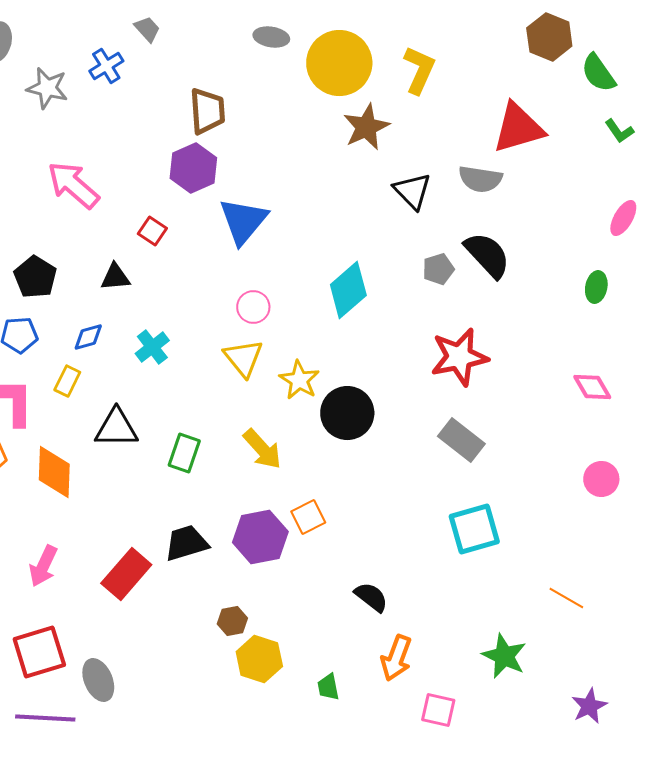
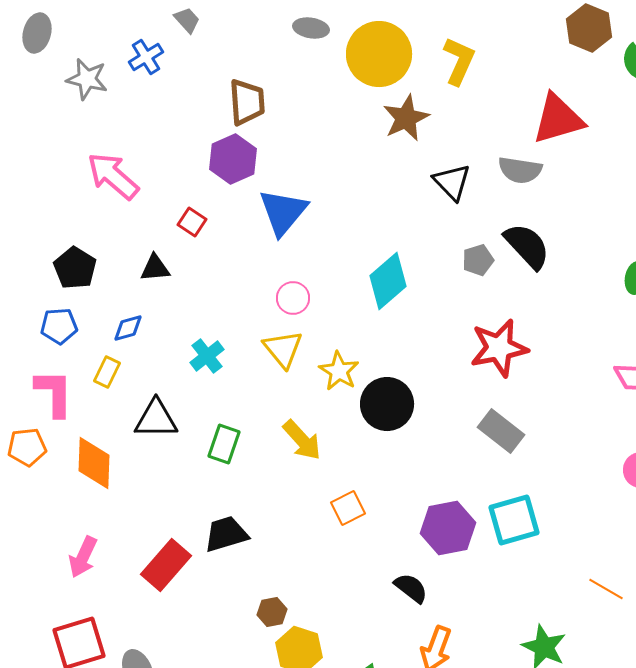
cyan cross: (152, 347) -> (207, 356), moved
purple hexagon: (260, 537) -> (448, 528), moved

